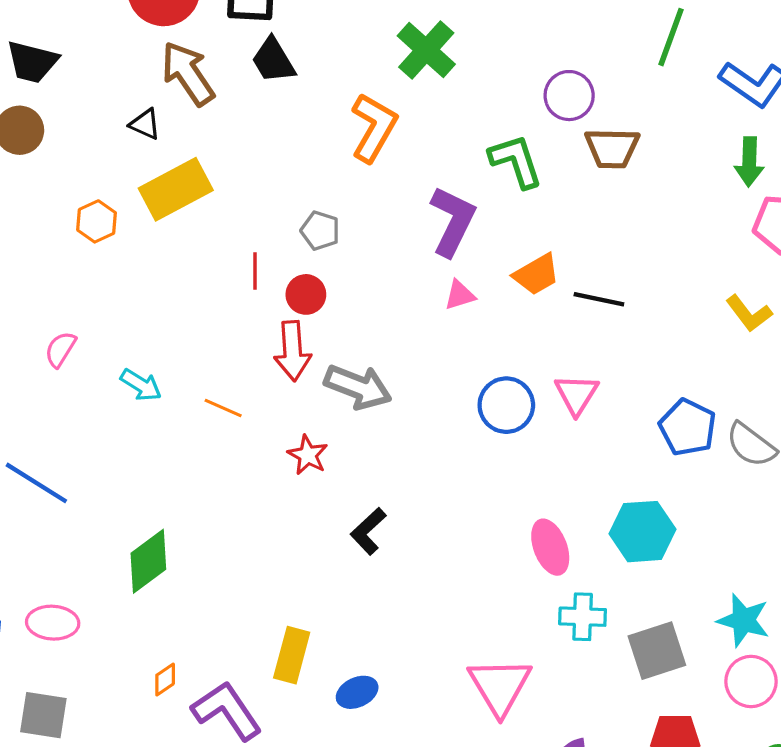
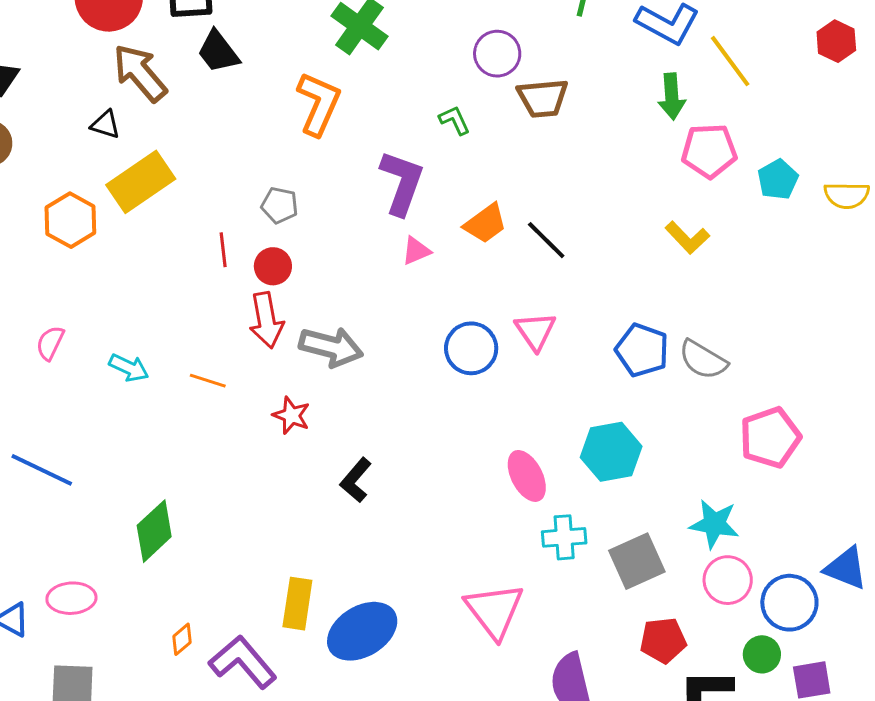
green L-shape: (516, 161) -> (454, 120), size x0.6
orange hexagon: (97, 221) -> (70, 220), size x1.4
black line: (599, 299) -> (546, 240), turned 39
blue ellipse: (357, 692) -> (362, 631), size x1.8

